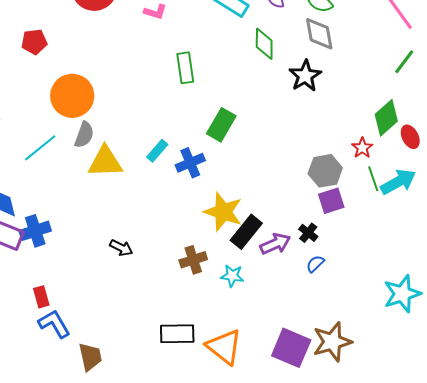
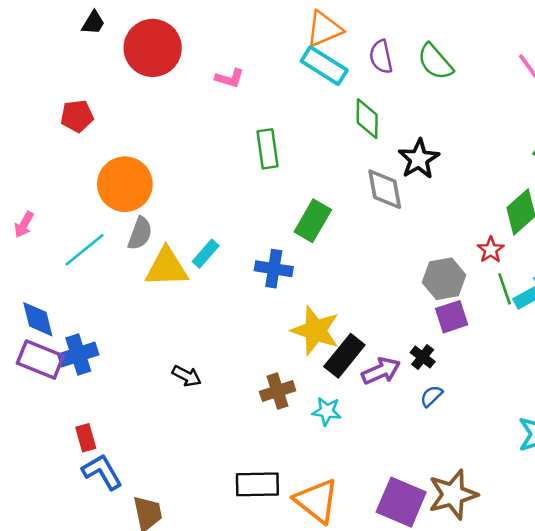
gray diamond: (319, 34) -> (385, 189), moved
cyan rectangle: (157, 151) -> (206, 254), moved
blue cross: (190, 163) -> (274, 269), turned 32

